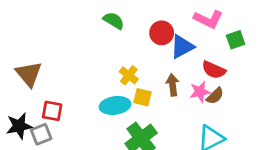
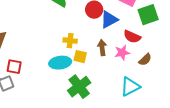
green square: (236, 40) -> (148, 15), size x1.5
yellow cross: (129, 75) -> (70, 41), turned -32
brown semicircle: (215, 96) -> (145, 60), moved

